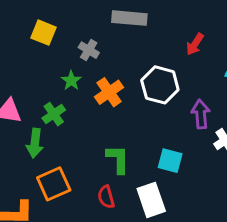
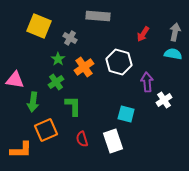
yellow square: (44, 33) -> (39, 26), size x1.4
green cross: (54, 114) -> (56, 82), moved
green L-shape: (118, 159) -> (73, 106), moved

